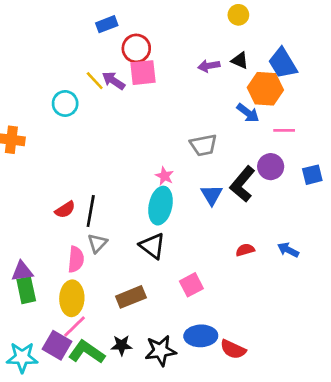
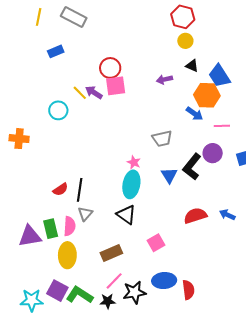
blue rectangle: (107, 24) -> (56, 51), moved
black triangle: (240, 60) -> (192, 66), moved
red semicircle: (245, 250) -> (195, 216), size x1.6
purple triangle: (22, 271) -> (30, 236), size x1.4
green rectangle: (26, 290) -> (51, 229), moved
pink line: (75, 326) -> (114, 281), moved
black star: (122, 345) -> (108, 301), moved
red semicircle: (233, 349) -> (188, 290), turned -120

